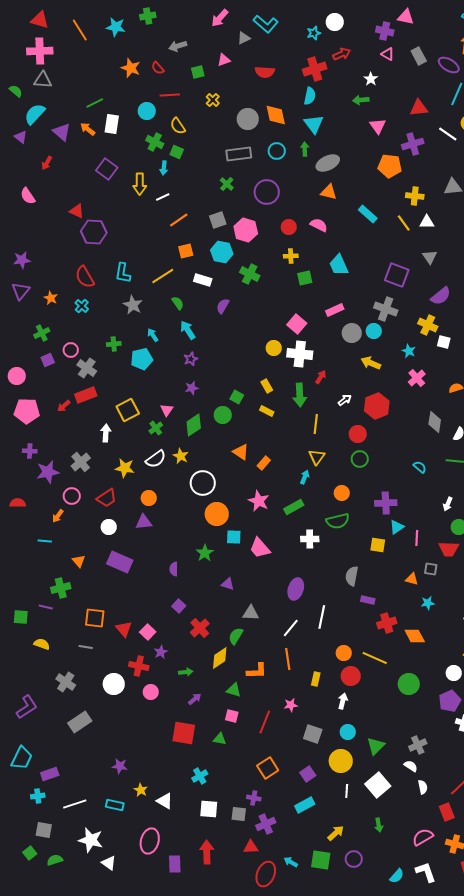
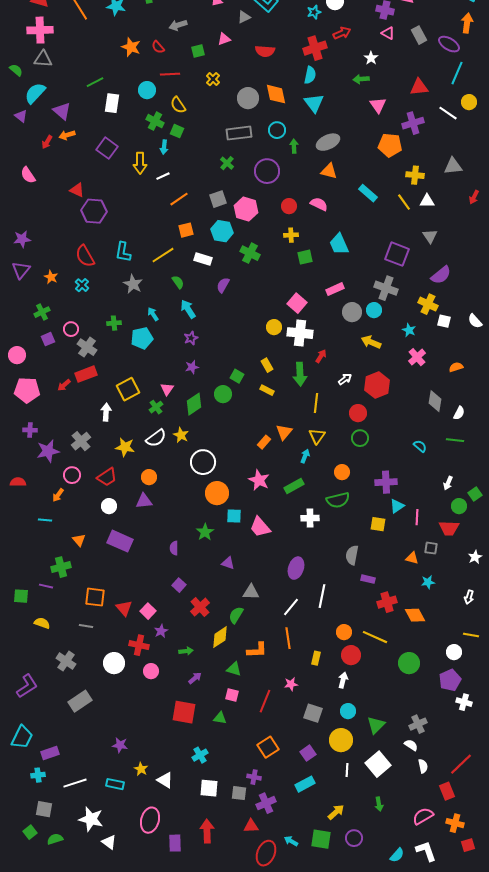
orange arrow: (88, 129) -> (67, 135), moved, turned -56
green arrow: (305, 149) -> (294, 146), moved
orange triangle: (241, 452) -> (284, 432), moved, turned 36

